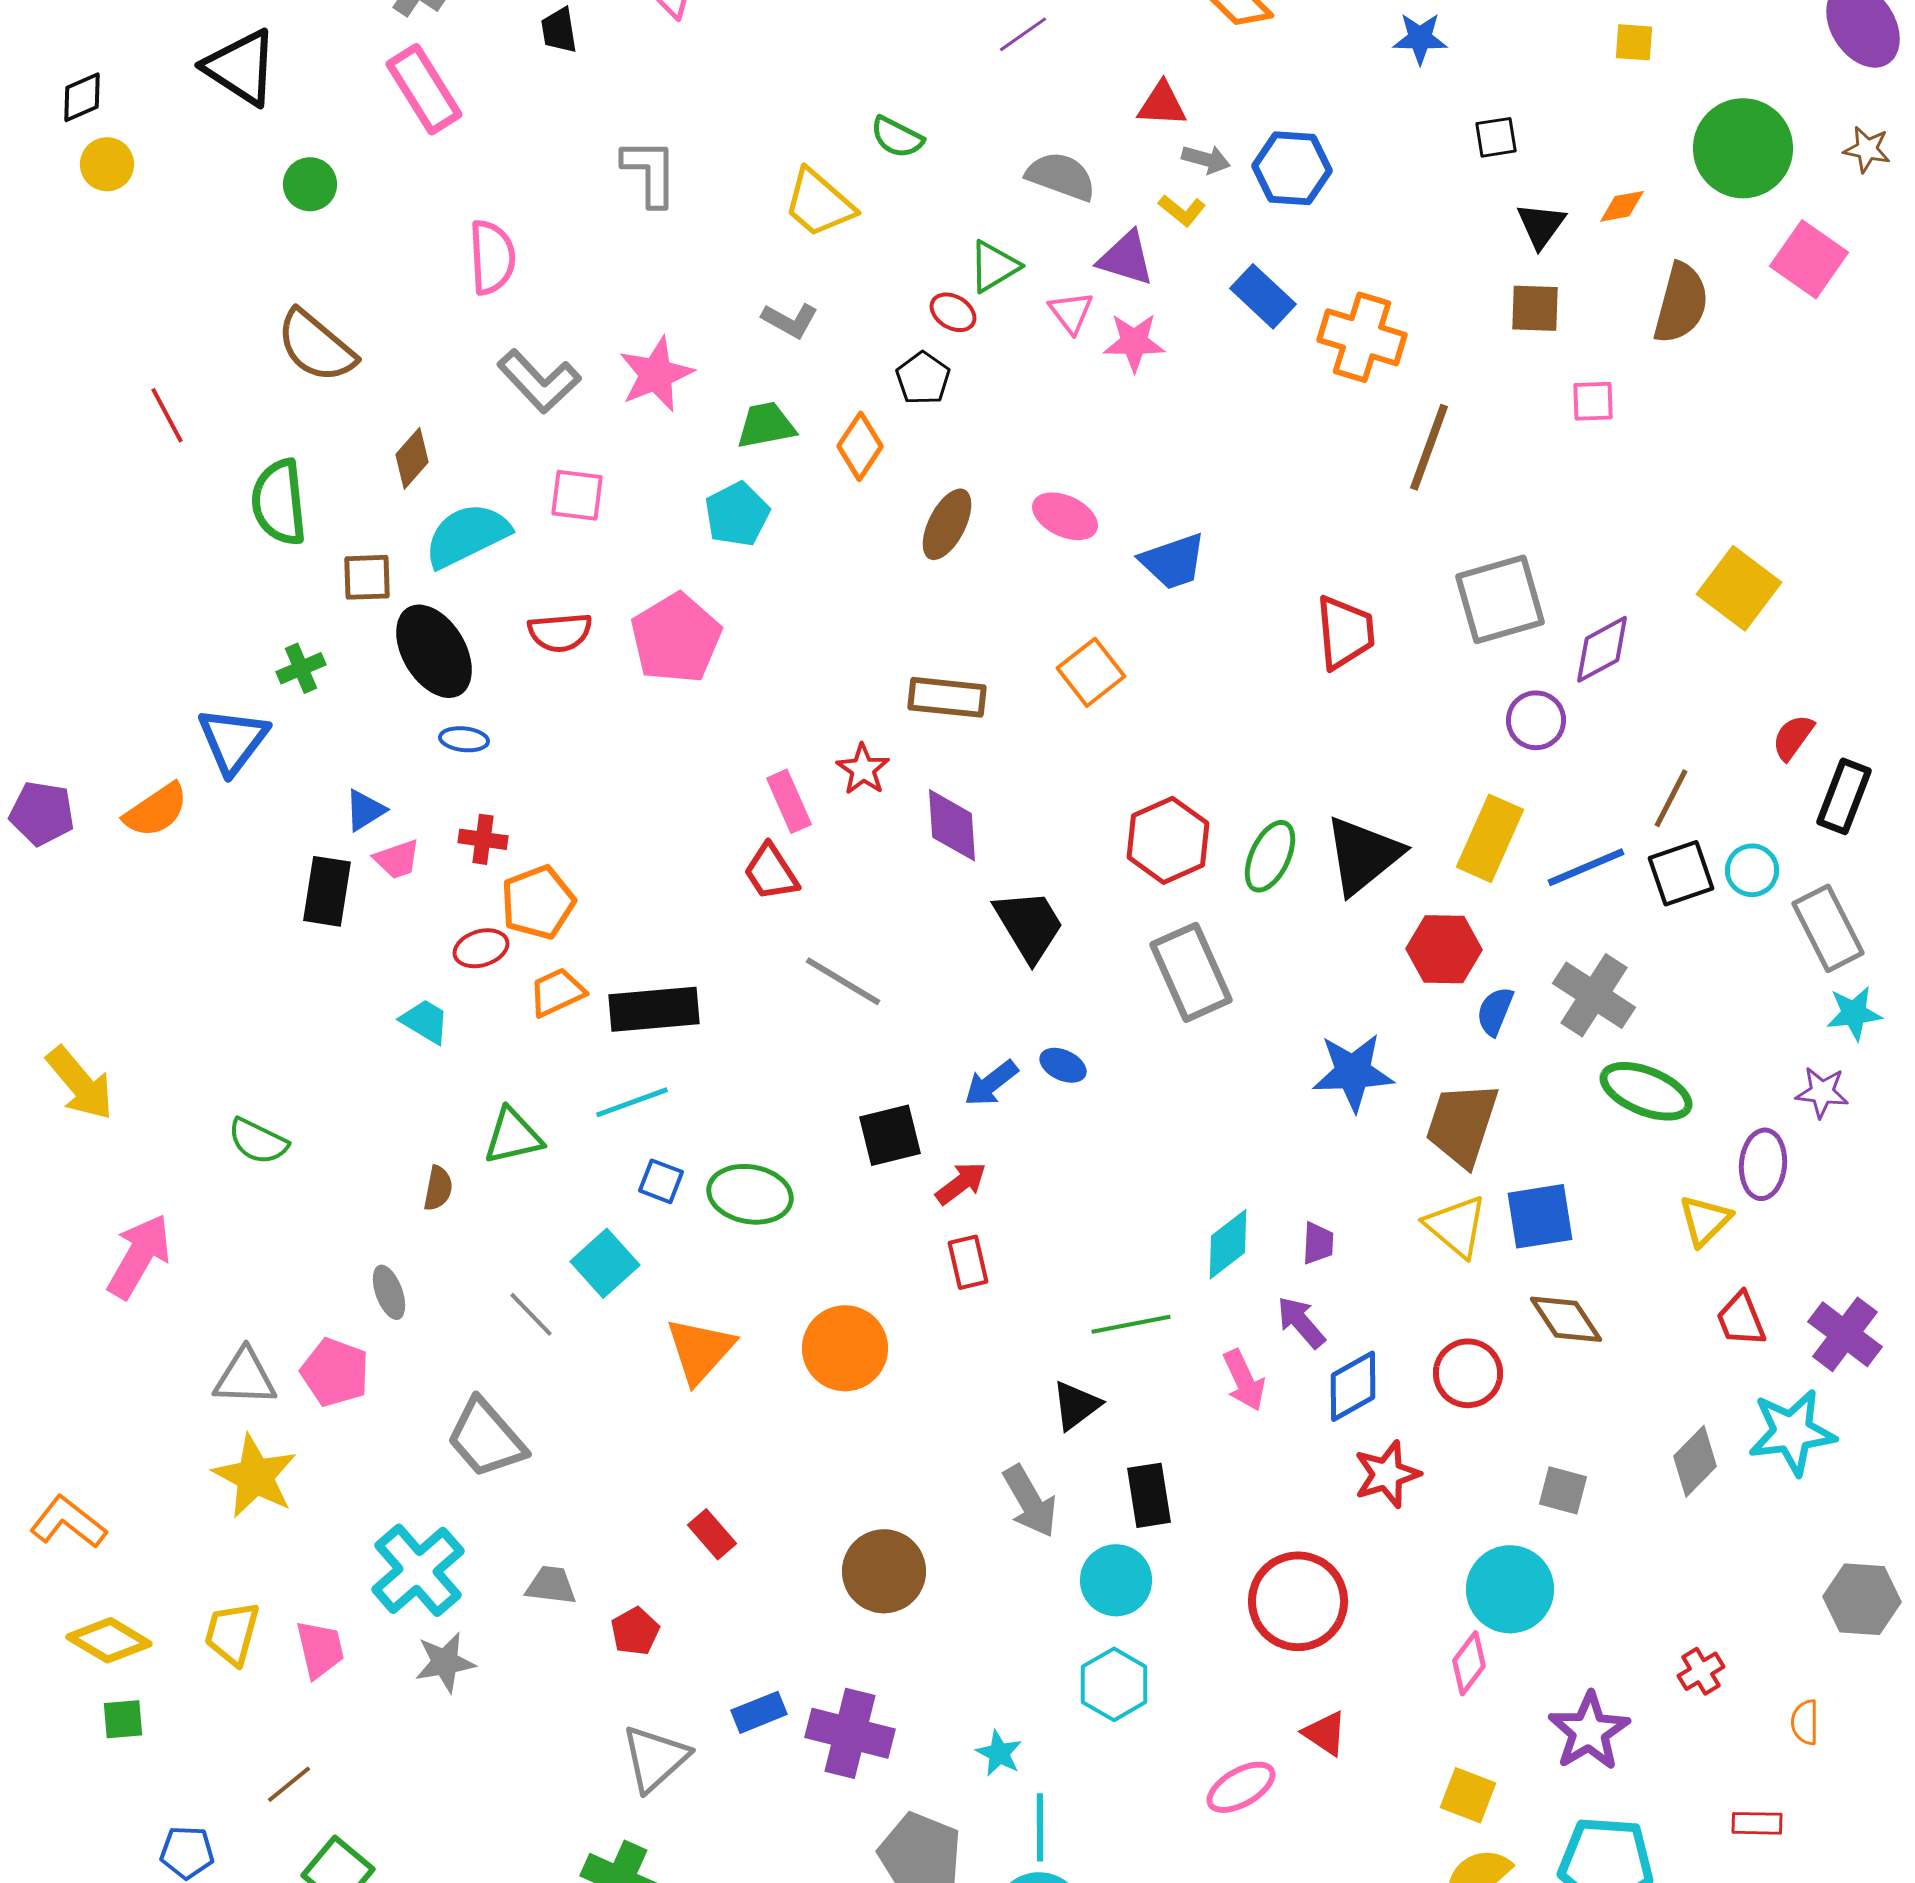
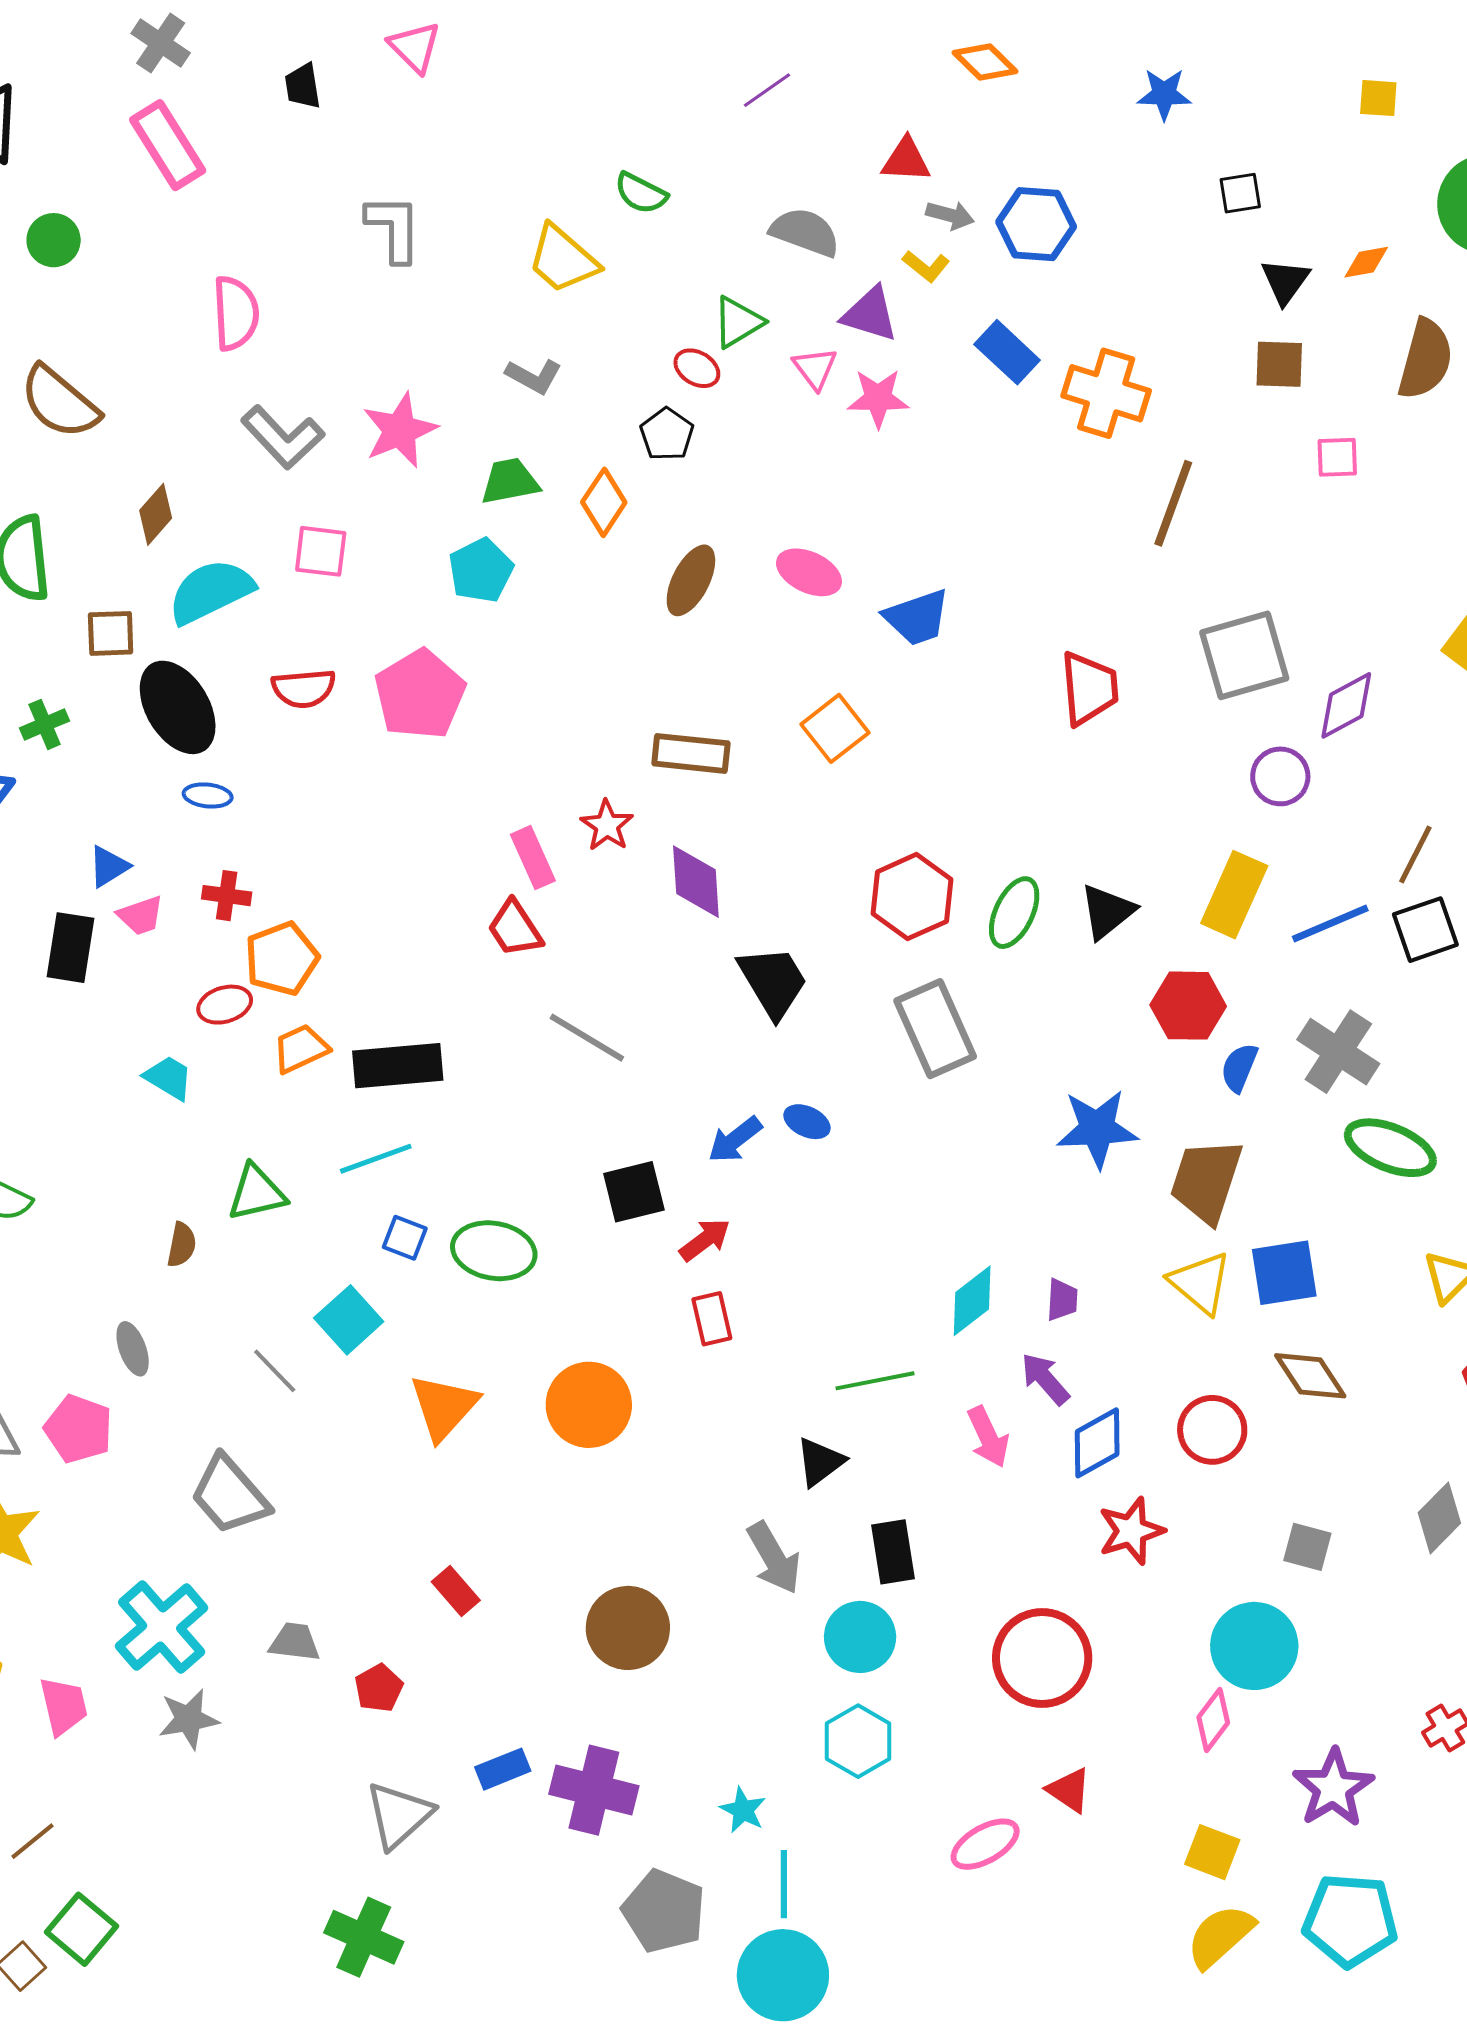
black triangle: (1363, 855) -> (1107, 912), size x0.7

